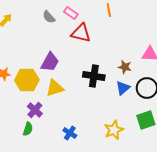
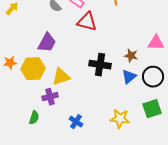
purple trapezoid: (50, 62) -> (47, 43), moved
purple cross: (35, 110) -> (50, 97), moved, turned 35
yellow star: (114, 130) -> (120, 119), turned 30

